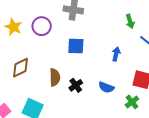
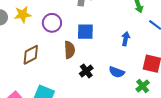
purple circle: (42, 26) -> (52, 23), moved
yellow star: (13, 27) -> (23, 14), turned -30
brown semicircle: (55, 77) -> (70, 50), moved

